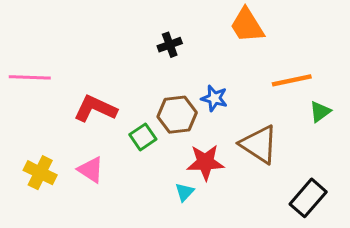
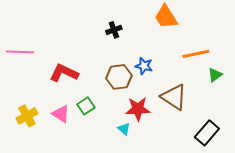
green square: (143, 137) -> (86, 106), moved
yellow cross: (40, 173) -> (27, 116), turned 35
cyan triangle: (185, 192) -> (124, 129), turned -32

